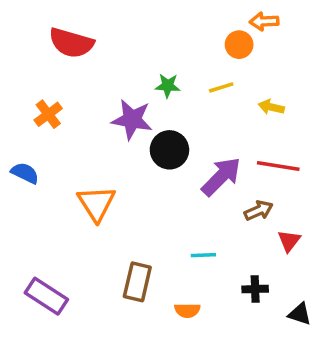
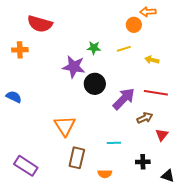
orange cross: (48, 114) -> (20, 50), moved, turned 35
orange triangle: (96, 203) -> (65, 126), moved

